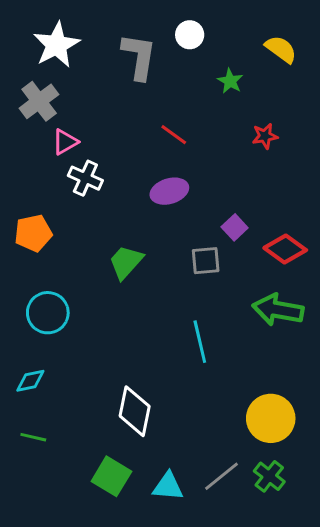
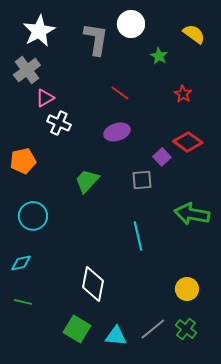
white circle: (190, 35) -> (131, 24), size x1.4
red star: (265, 136) -> (183, 94), turned -30
red diamond: (285, 249) -> (188, 142), moved
yellow circle: (271, 418) -> (187, 289), size x0.7

